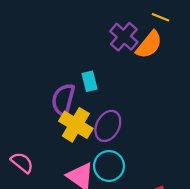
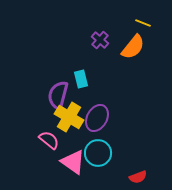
purple cross: (124, 37) -> (100, 40), moved, size x0.7
pink semicircle: (22, 163) -> (49, 140), moved

